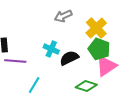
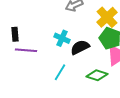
cyan line: (34, 85) -> (60, 72), moved

